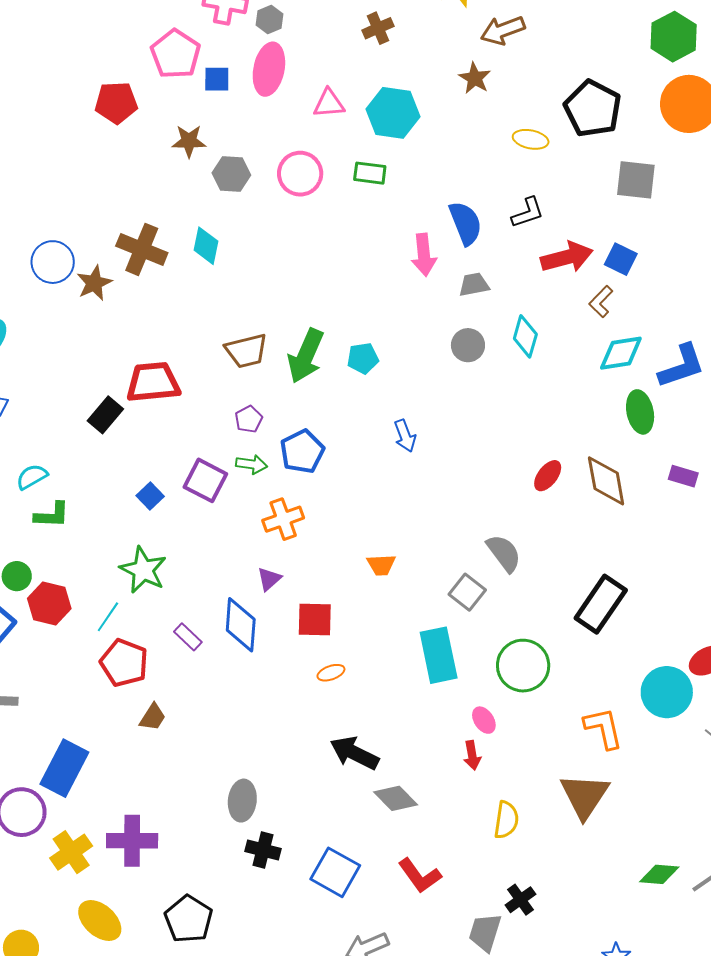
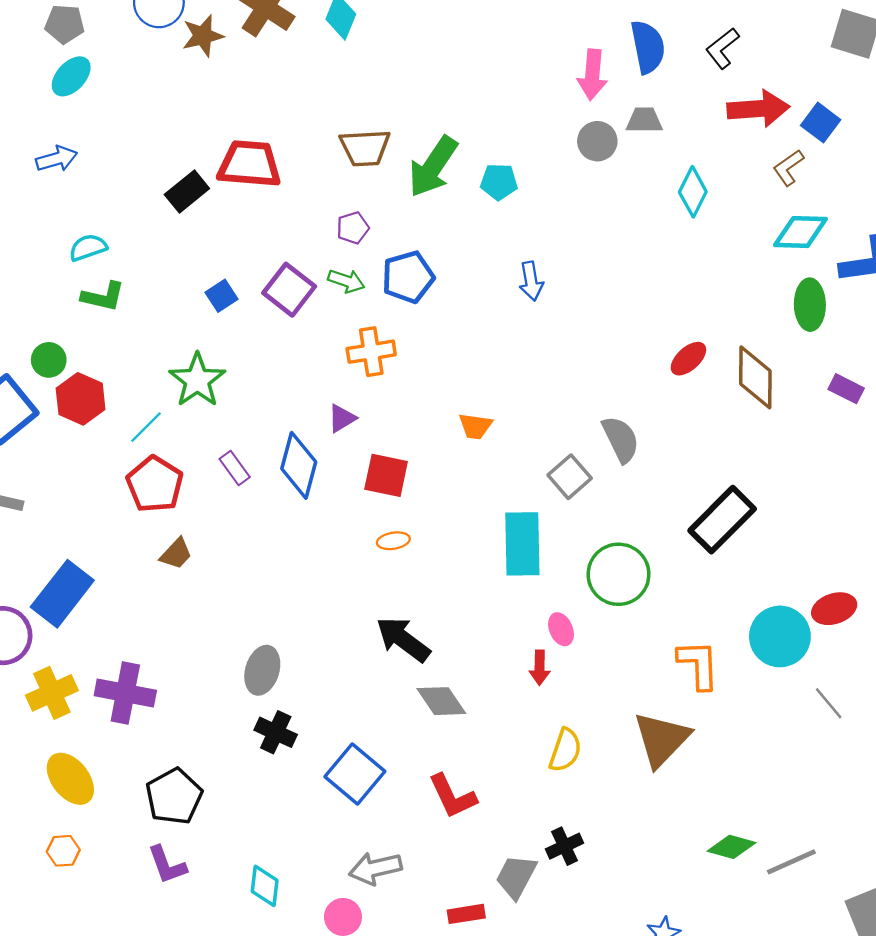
black L-shape: (528, 213) -> (722, 48), turned 150
gray circle: (468, 345) -> (597, 141), moved

